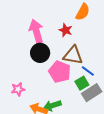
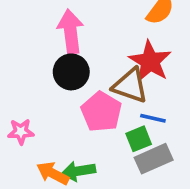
red star: (66, 30) -> (150, 61), moved, size x1.6
blue line: (88, 71) -> (153, 118), turned -32

